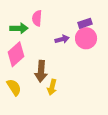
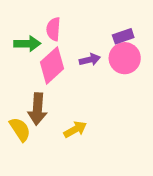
pink diamond: (16, 54) -> (52, 65), moved
brown arrow: (41, 71) -> (37, 109), moved
yellow arrow: (52, 87) -> (75, 129), turned -133

